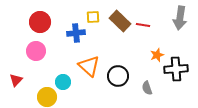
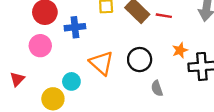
blue cross: (76, 33) -> (75, 27), moved
black circle: (118, 76) -> (140, 60), moved
gray semicircle: (147, 88) -> (157, 88), moved

